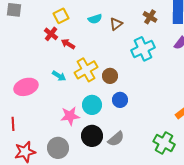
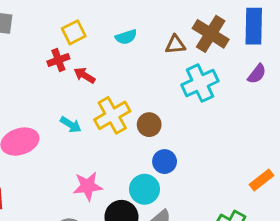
brown cross: (150, 17) -> (211, 34), size x1.6
brown triangle: (116, 24) -> (175, 45), moved, turned 32
red cross: (51, 34) -> (58, 60), turned 32
cyan circle: (92, 105) -> (145, 189), moved

